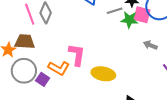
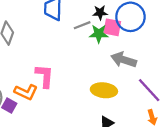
gray arrow: (150, 45) -> (124, 60), size x1.6
yellow ellipse: (103, 74) -> (104, 90), moved

